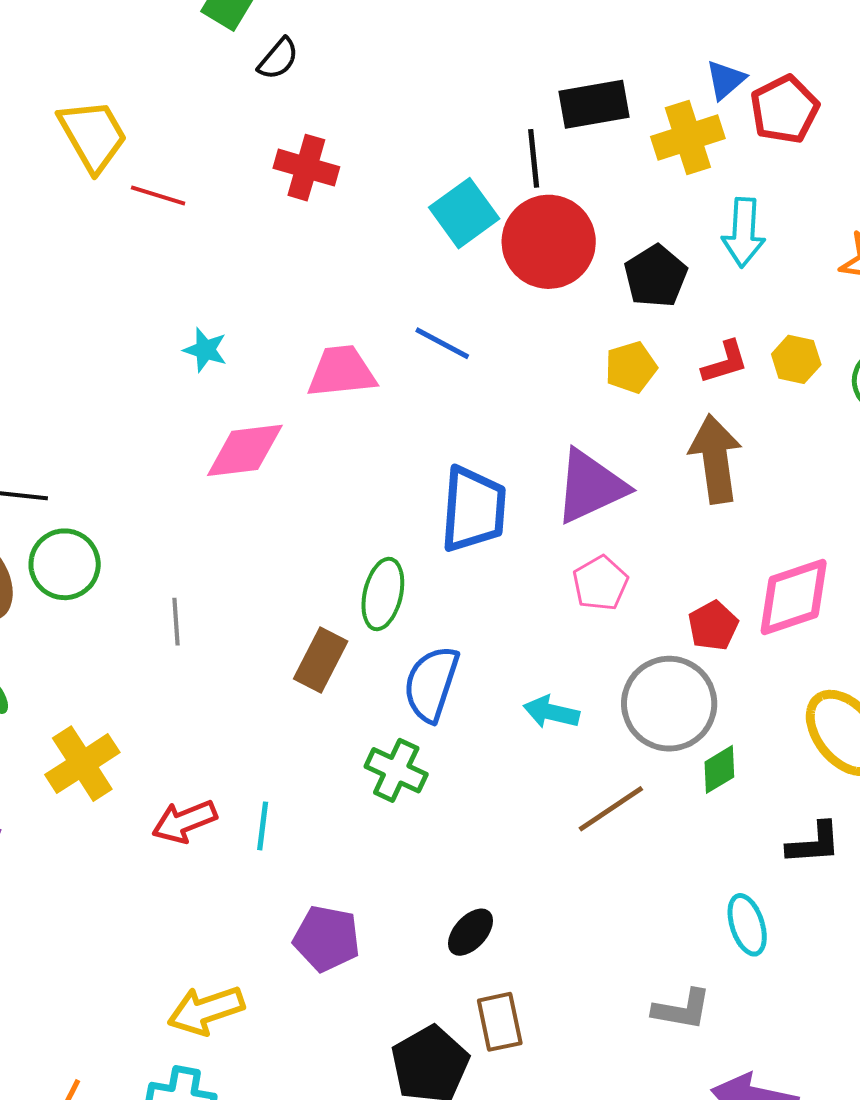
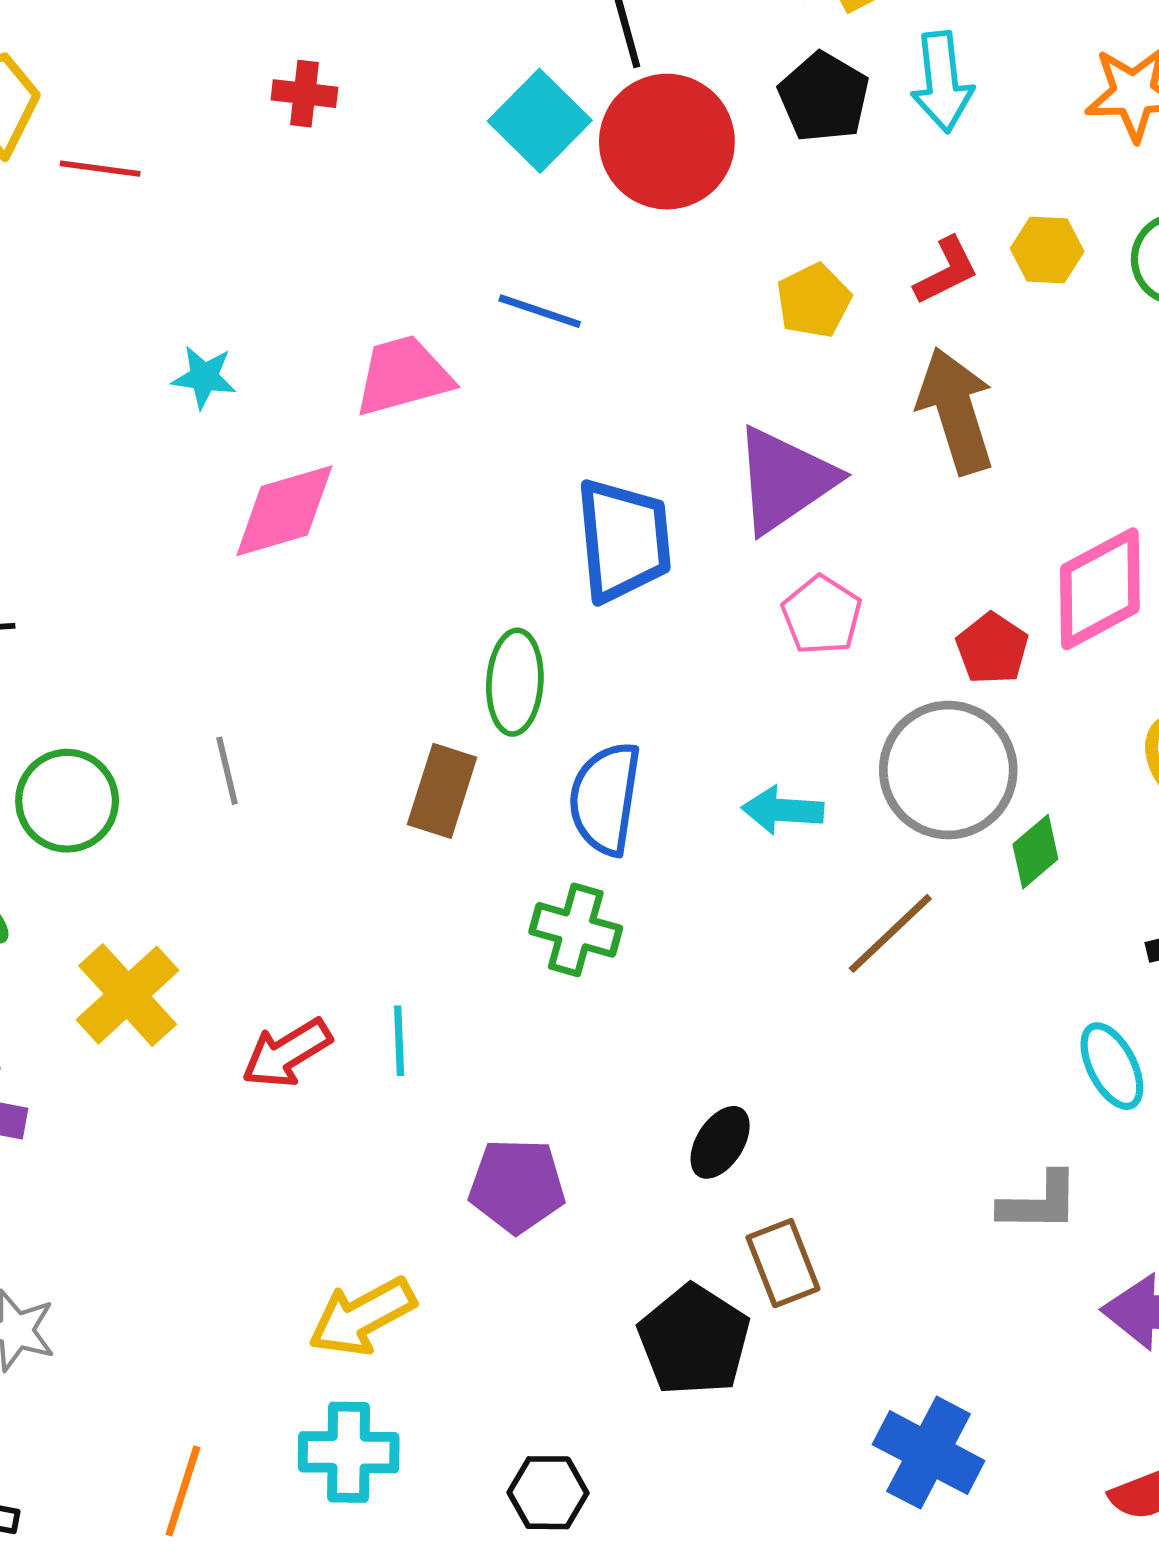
red cross: (306, 168) -> (304, 94), size x0.7
black pentagon: (656, 276) -> (824, 97), moved
green circle: (65, 564) -> (67, 801), moved

